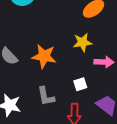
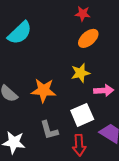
white square: (80, 84) -> (82, 115), size x1.6

